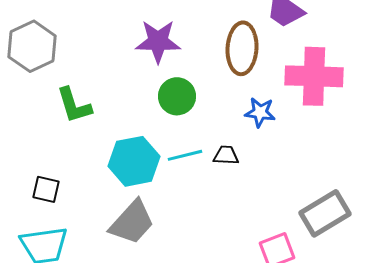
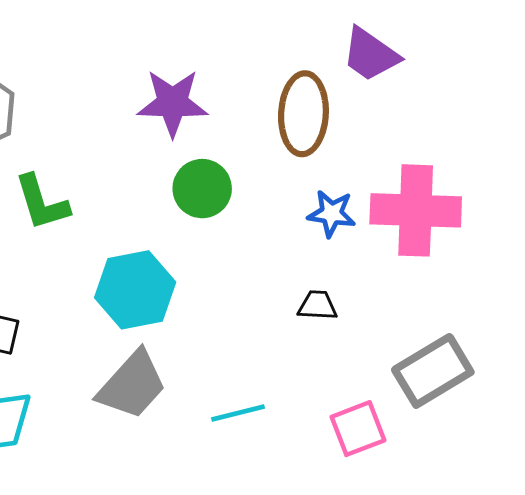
pink cross: (314, 76) -> (416, 210), moved
cyan line: (185, 155) -> (238, 413), moved
black trapezoid: (226, 155) -> (317, 305), moved

